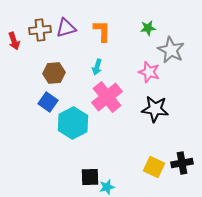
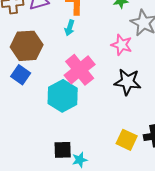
cyan arrow: (97, 67) -> (70, 28), moved
brown hexagon: (54, 73) -> (27, 46), size x1.4
cyan hexagon: (73, 123) -> (63, 96), moved

